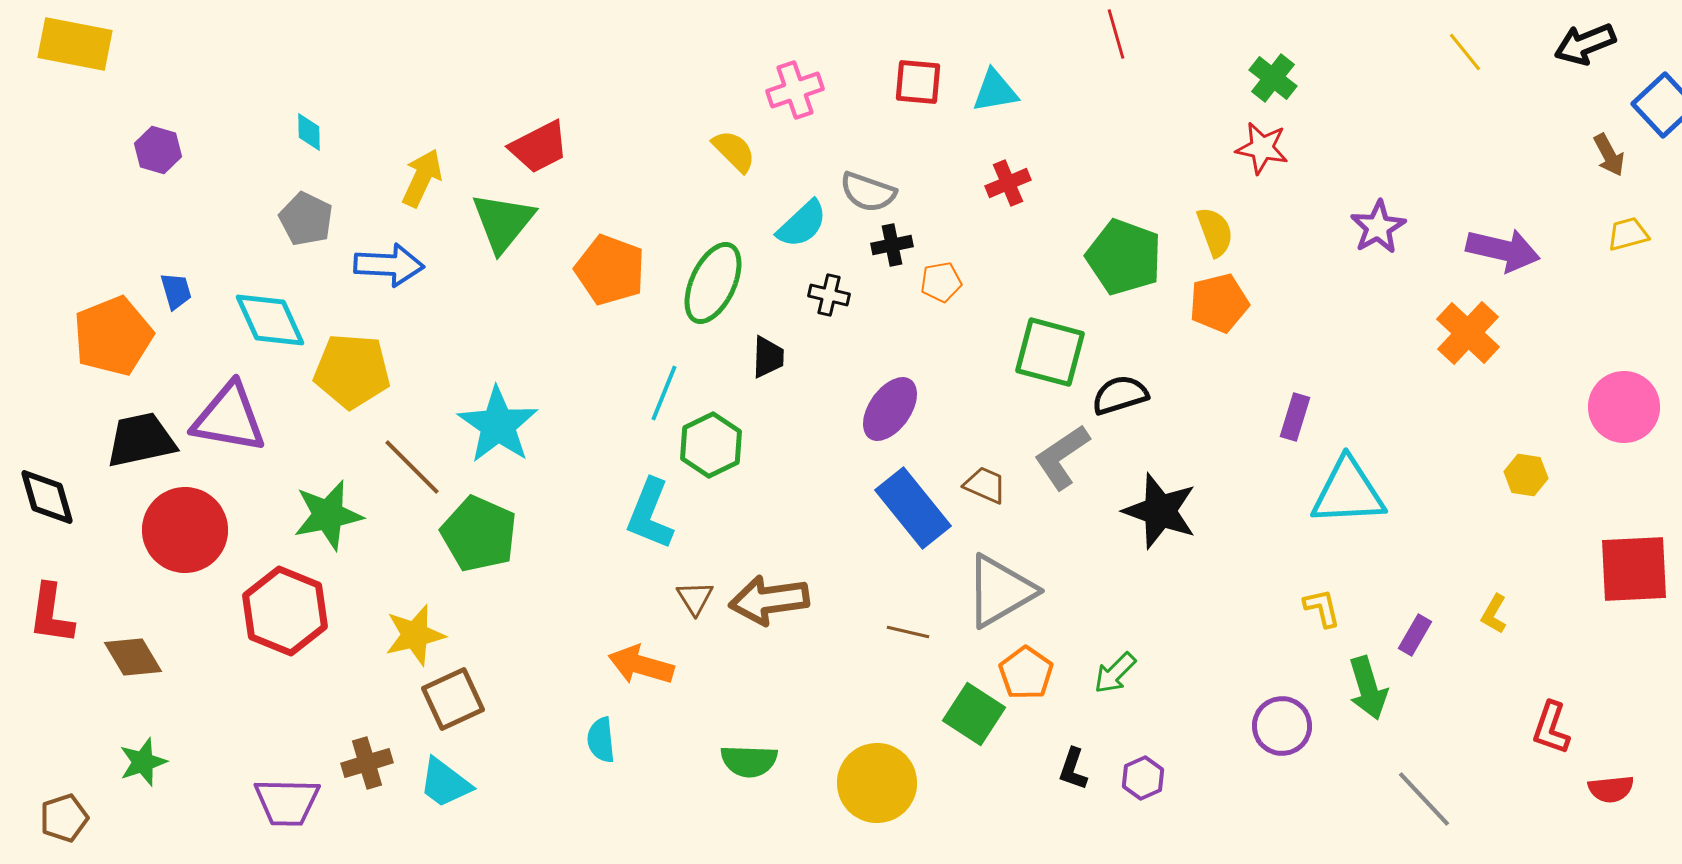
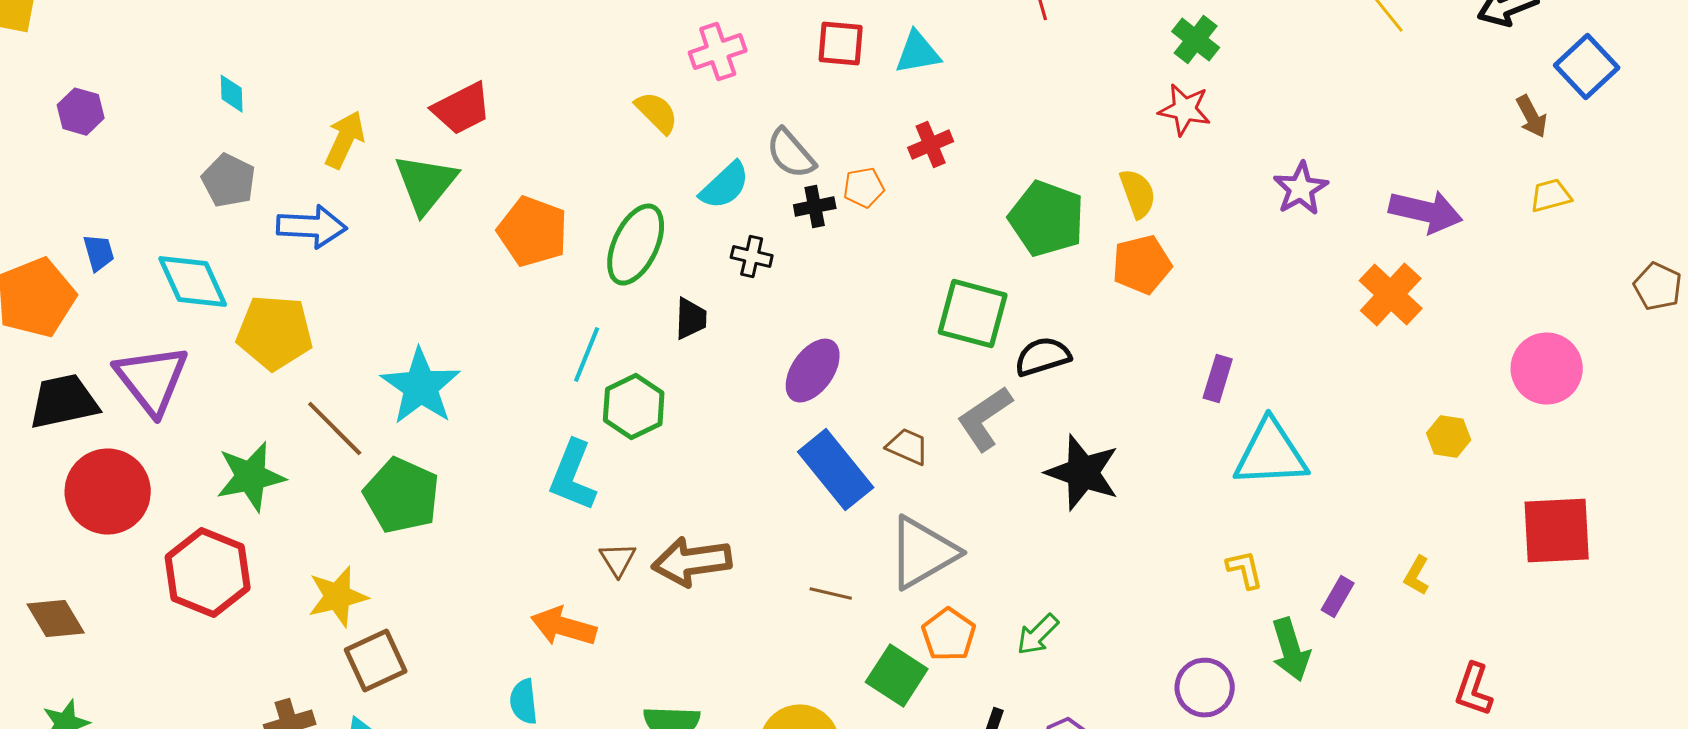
gray semicircle: (868, 192) -> (791, 154), turned 30
orange pentagon: (941, 282) -> (864, 188), moved
purple triangle: (229, 418) -> (152, 380), turned 42

